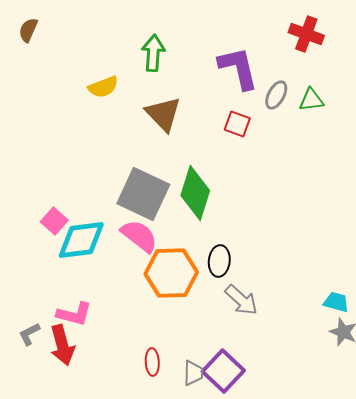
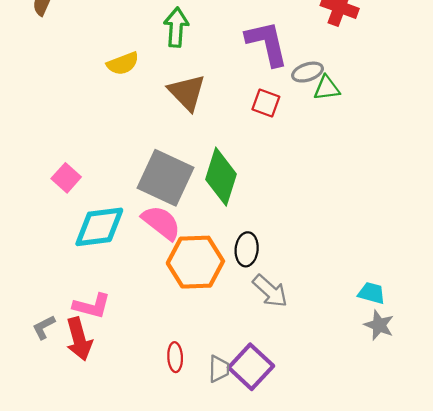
gray ellipse: (276, 95) -> (308, 72), turned 44
green triangle: (311, 100) -> (327, 88), moved
pink square: (54, 221) -> (66, 178), moved

